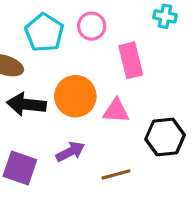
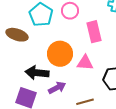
black arrow: (26, 104) -> (37, 73), moved

